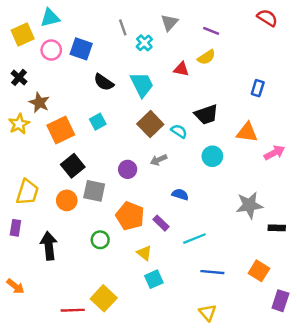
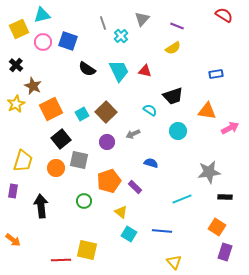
red triangle: (181, 69) -> (145, 71), moved
blue rectangle: (258, 88) -> (216, 74), turned 64
cyan square: (98, 122) -> (82, 114), moved
brown square: (150, 124) -> (106, 112), moved
orange pentagon: (130, 216) -> (109, 181), turned 30
black rectangle: (277, 228) -> (225, 197), moved
cyan line: (194, 239) -> (182, 199), moved
blue line: (212, 272) -> (162, 231), moved
cyan square: (154, 279) -> (129, 234), turned -35
yellow square: (104, 298) -> (87, 250), turned -30
purple rectangle: (280, 301) -> (225, 252), moved

